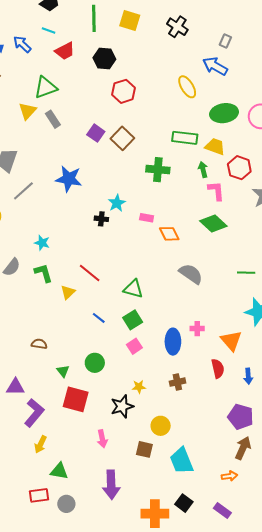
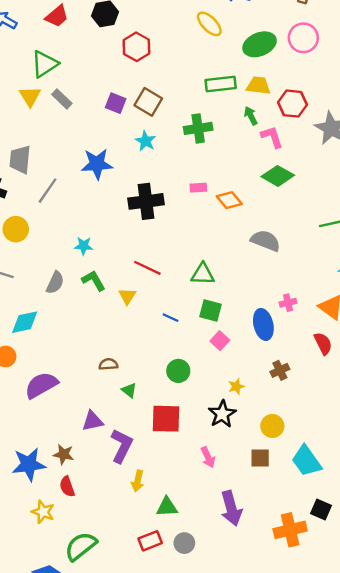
cyan star: (117, 203) -> (146, 141), moved
black cross: (101, 219) -> (146, 201), size x2.0
green square: (133, 320) -> (210, 310), turned -30
green triangle: (63, 371) -> (129, 390), moved

